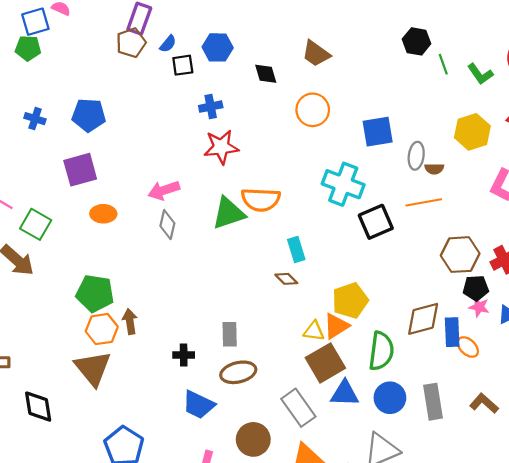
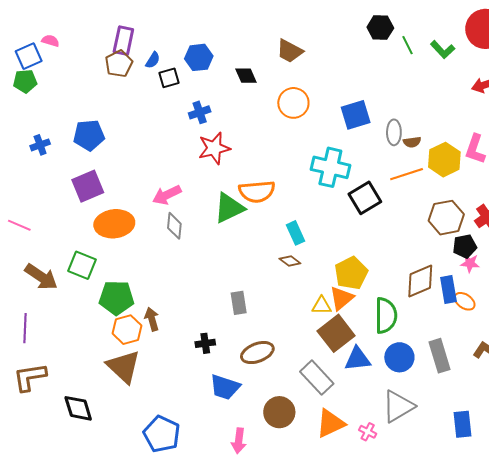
blue cross: (35, 119) -> (40, 145), turned -30
yellow hexagon: (472, 132) -> (444, 160), moved
orange ellipse: (103, 214) -> (114, 224), size x1.6
green square: (36, 224) -> (82, 265), moved
gray rectangle: (230, 334) -> (239, 303), moved

